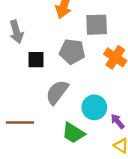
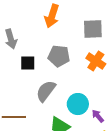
gray square: (97, 25) -> (93, 29), moved

